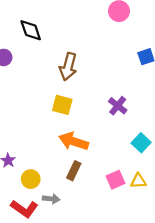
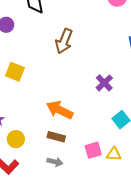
yellow square: (62, 105) -> (15, 72), moved
brown rectangle: (74, 171) -> (56, 137), turned 72
gray arrow: (51, 199) -> (55, 162), moved

